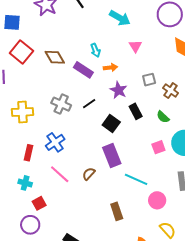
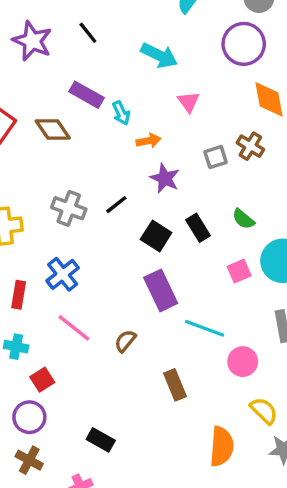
purple rectangle: (83, 70) -> (86, 95), moved
brown cross: (171, 90) -> (250, 146), moved
black rectangle: (136, 111) -> (198, 228), moved
brown semicircle: (89, 174) -> (125, 341), moved

